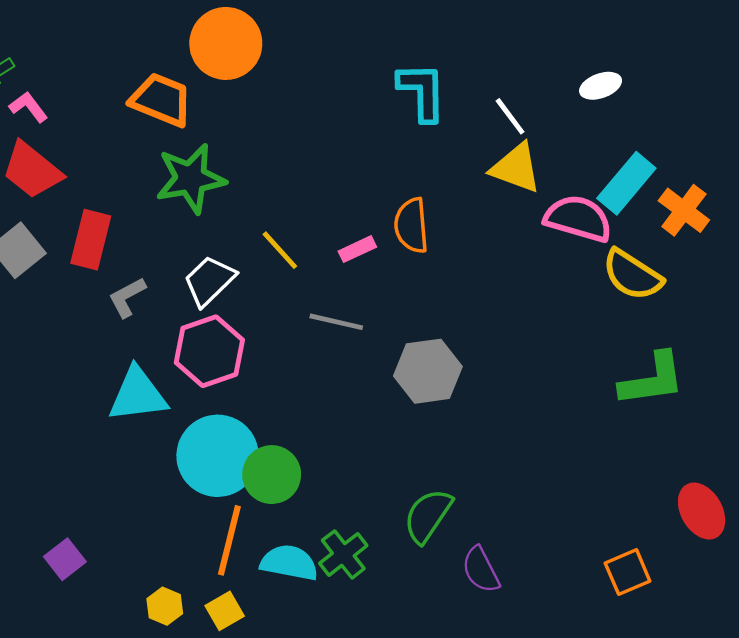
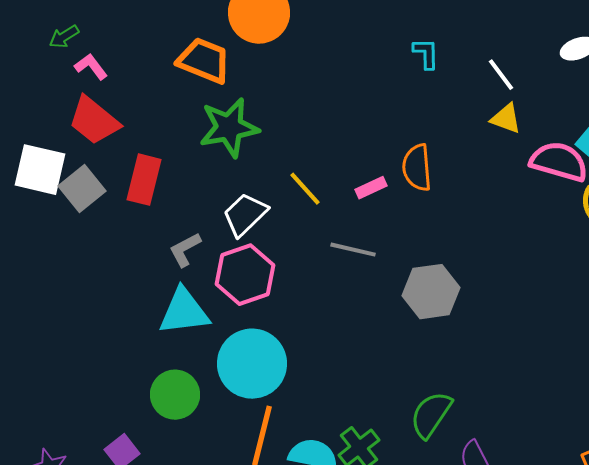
cyan L-shape: (422, 92) -> (426, 54), size x0.6
yellow triangle: (516, 168) -> (506, 119), size x0.7
gray L-shape: (127, 297) -> (185, 250), moved
green circle: (272, 475) -> (175, 395), moved

